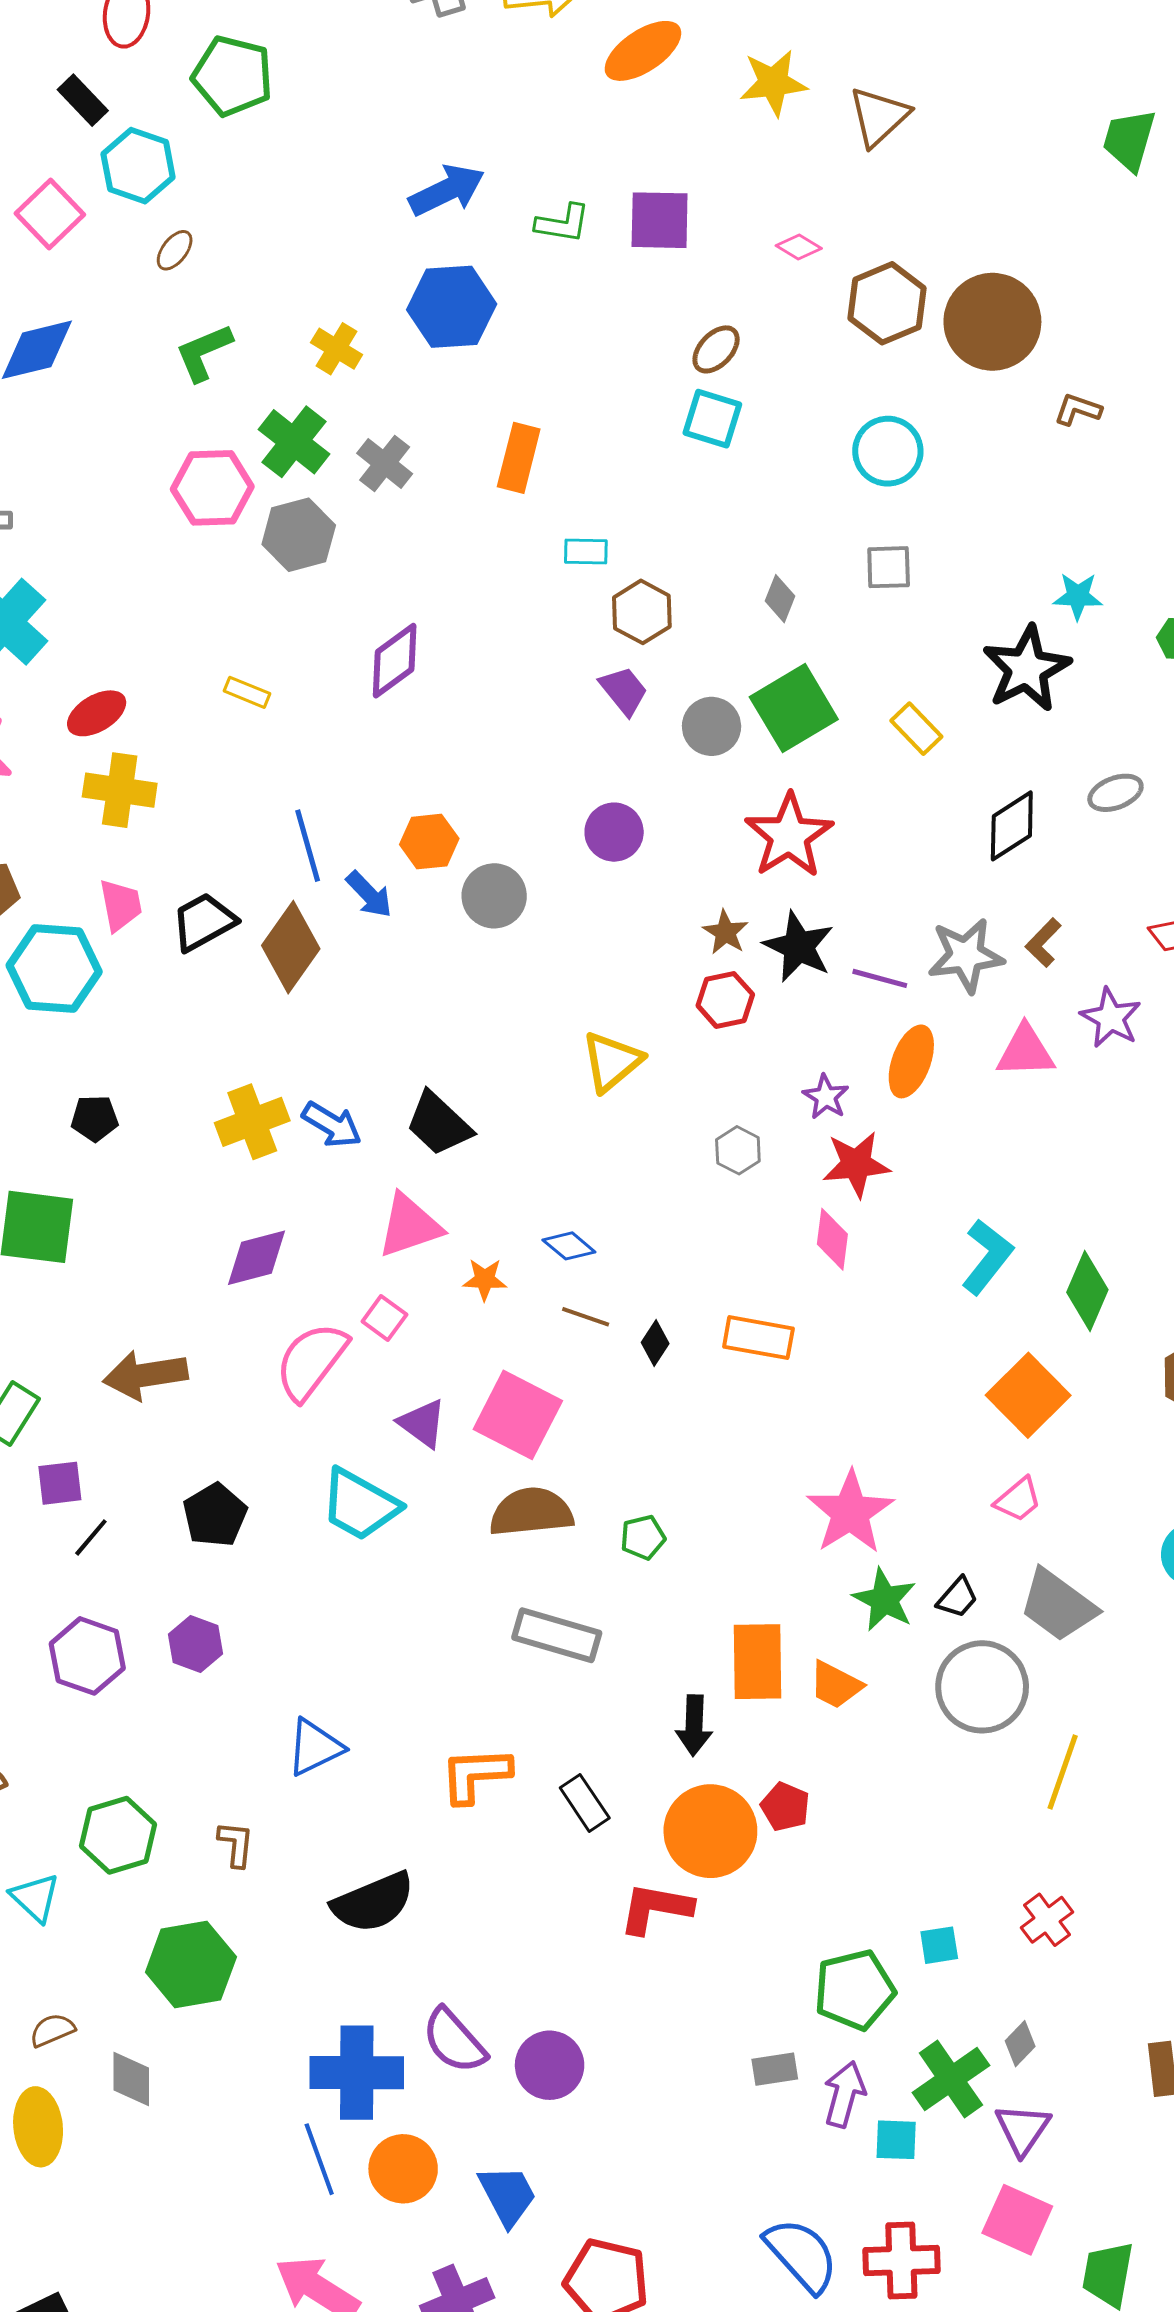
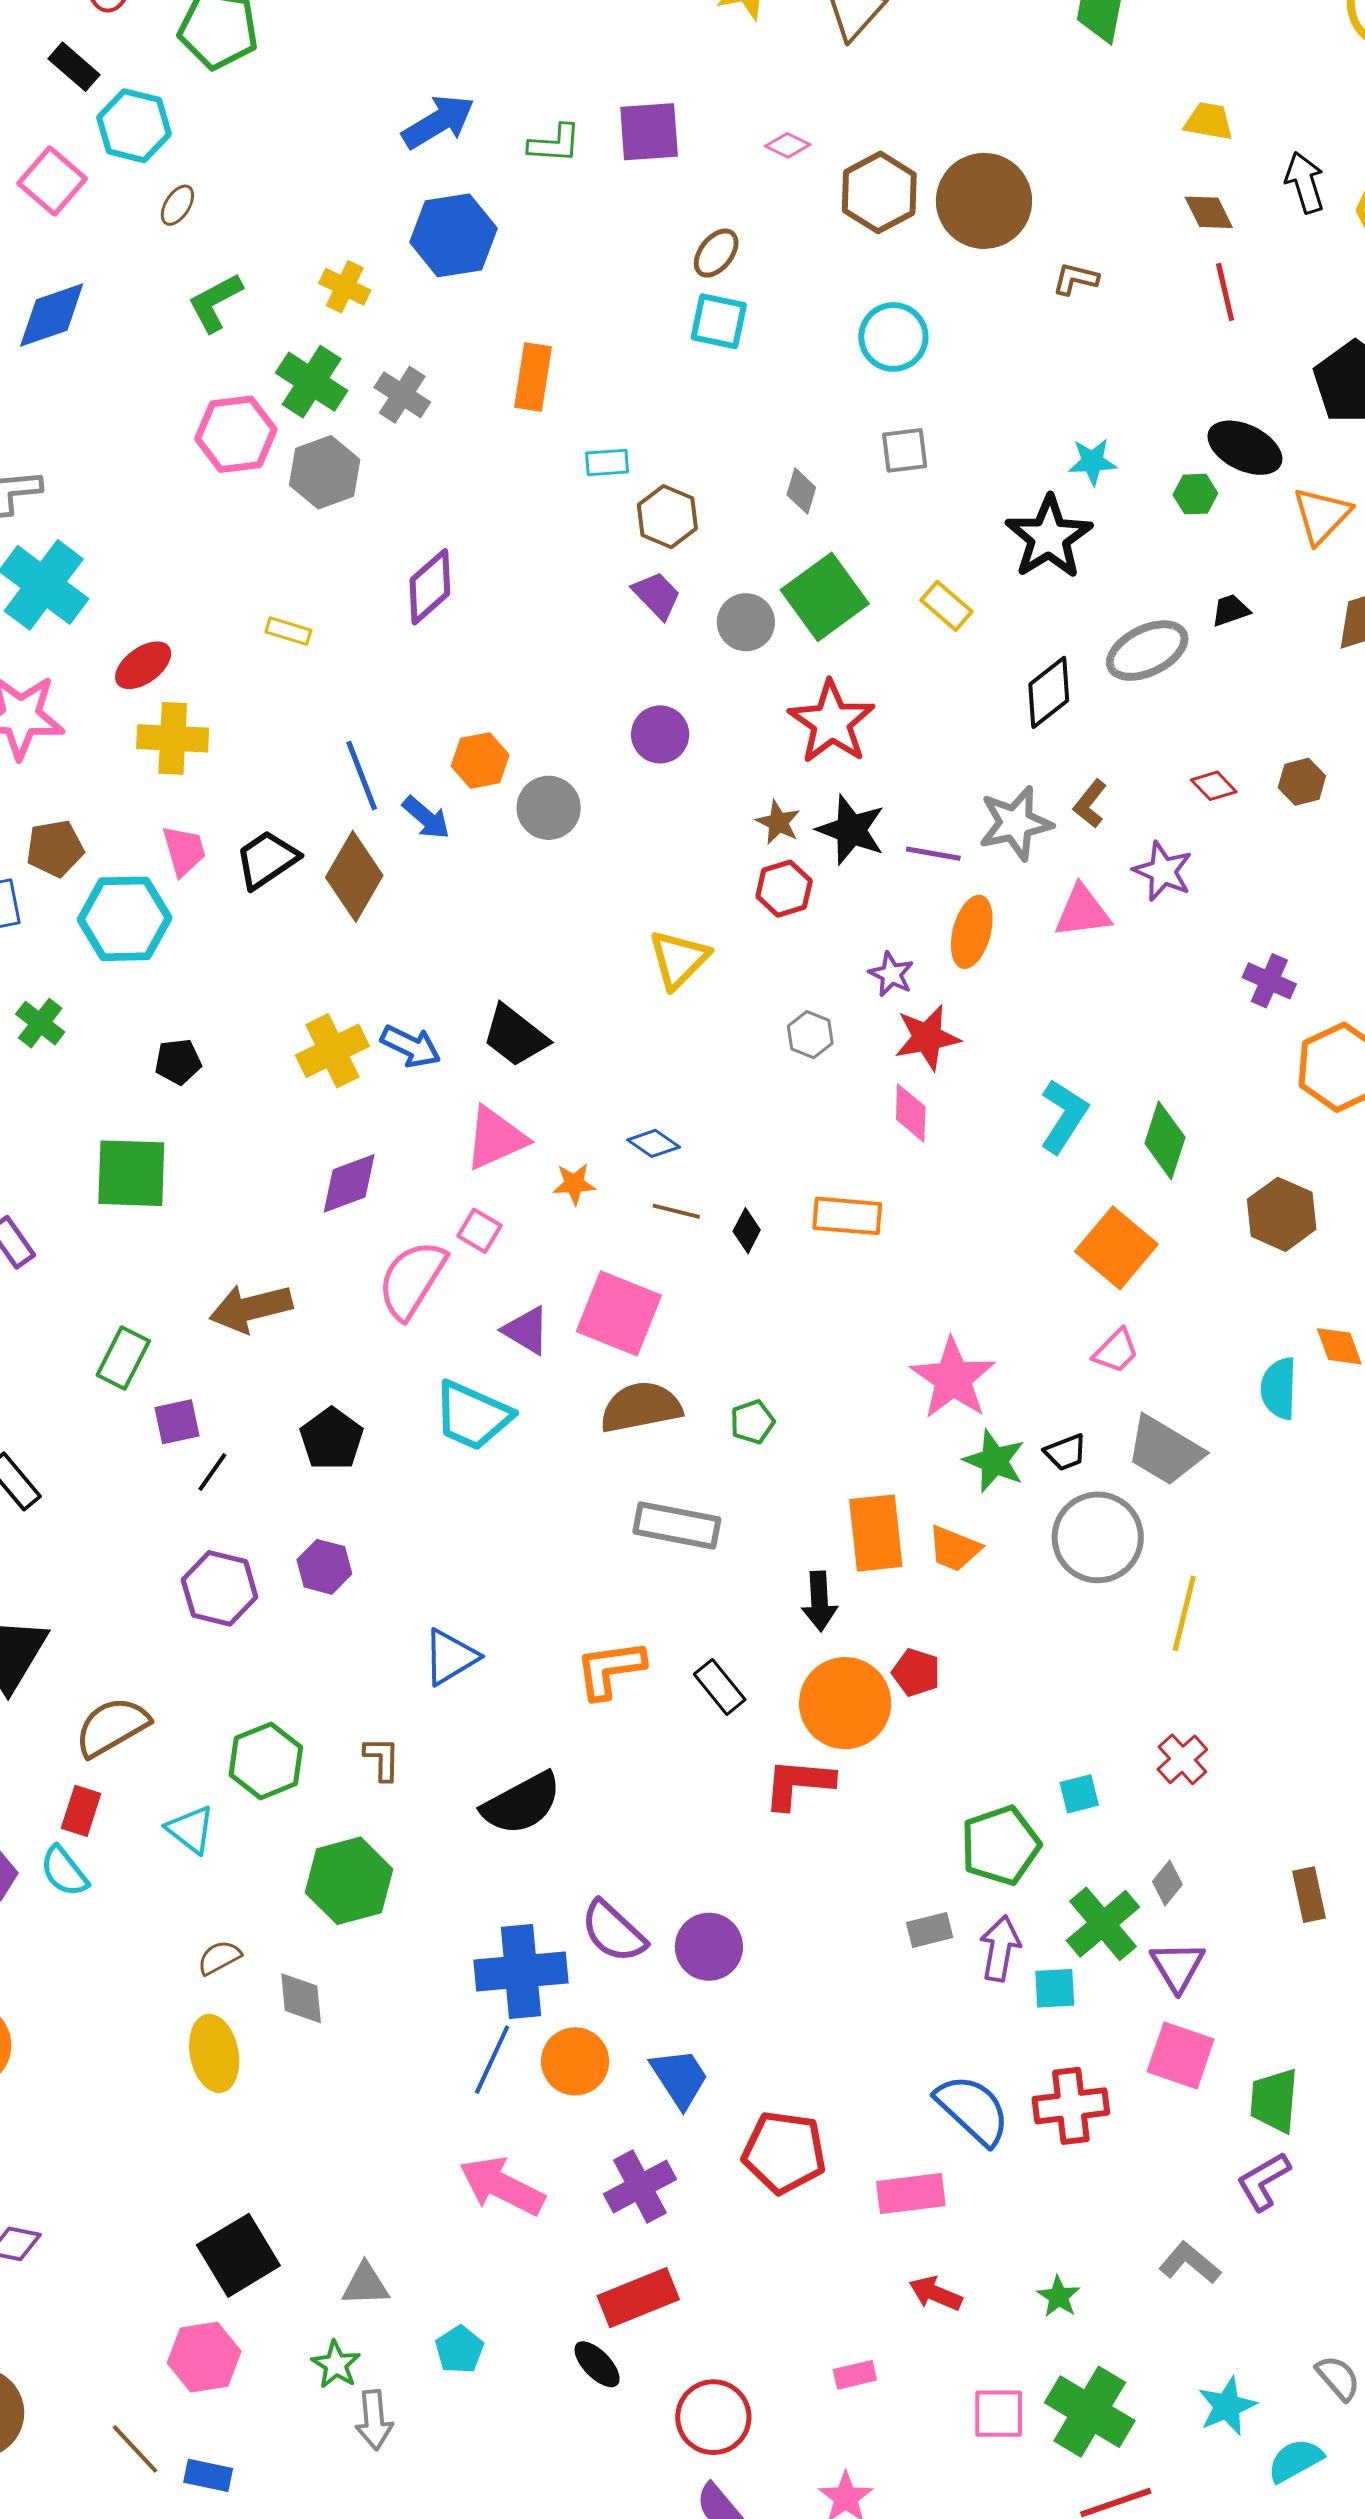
gray ellipse: (1116, 793) -> (1147, 651), size x1.5
black trapezoid: (957, 1598) -> (1066, 1452), turned 33
blue line: (319, 2159) -> (492, 2060), turned 50

